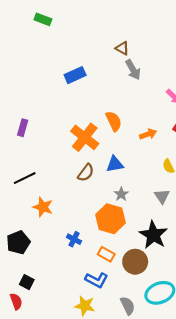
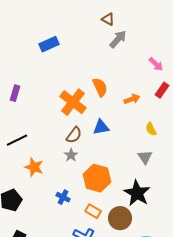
gray arrow: (133, 70) -> (118, 39), turned -108
blue rectangle: (75, 75) -> (49, 44), moved
gray star: (121, 194) -> (71, 155), moved

